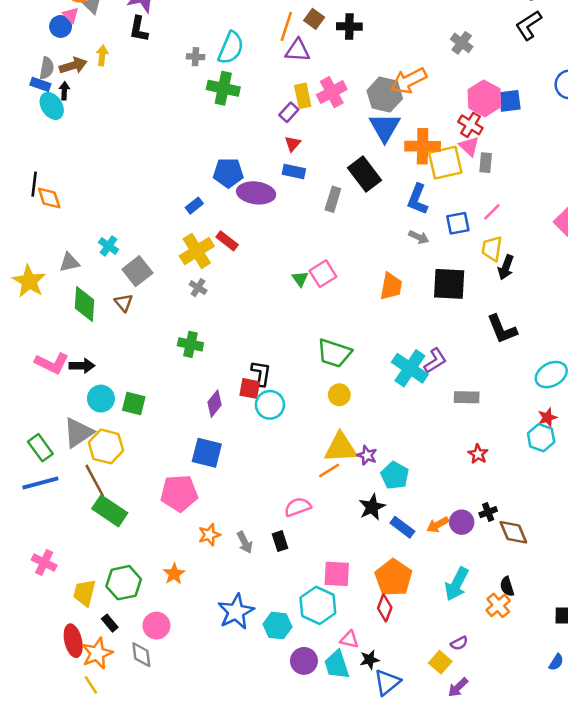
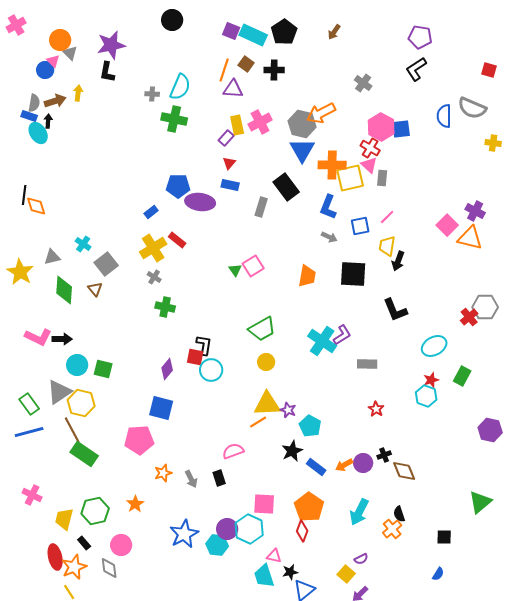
green cross: (190, 344) -> (165, 307), moved
green trapezoid: (334, 353) -> (262, 329), turned -48
purple circle: (304, 661) -> (227, 529), moved

